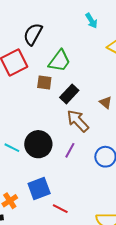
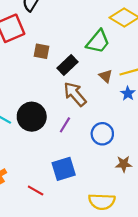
green trapezoid: (59, 61) -> (98, 42), moved
blue square: (39, 188) -> (64, 169), moved
red line: (60, 209) -> (36, 190), moved

